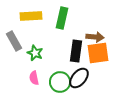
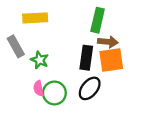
green rectangle: (62, 18) -> (98, 20), moved
green circle: (60, 82) -> (54, 93), moved

